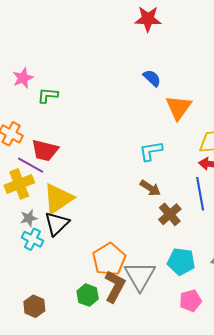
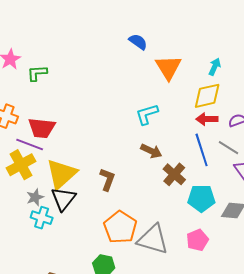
cyan pentagon: (181, 262) -> (201, 198), moved
gray triangle: (140, 276) -> (153, 239), turned -36
brown L-shape: (115, 286) -> (107, 179), moved, size x0.7
pink pentagon: (190, 301) -> (197, 240), moved

